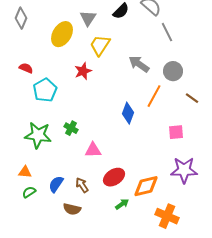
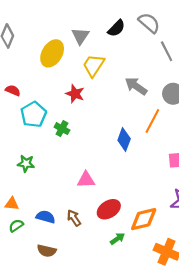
red star: (83, 71) -> (75, 94), turned -30
green cross: (71, 128) -> (62, 129), moved
green star: (38, 135) -> (26, 163), size x0.6
blue semicircle: (56, 184) -> (46, 217), turned 72
brown semicircle: (72, 209) -> (47, 251), moved

